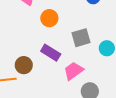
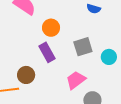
purple rectangle: (51, 53) -> (47, 52), moved, turned 30

